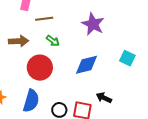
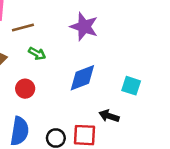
cyan square: (127, 58) -> (131, 86), moved
red circle: (40, 68) -> (25, 89), size x0.6

